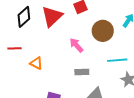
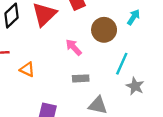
cyan line: (117, 60) -> (122, 64), turned -60

